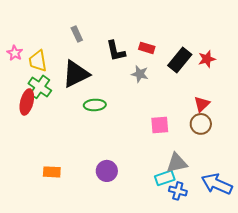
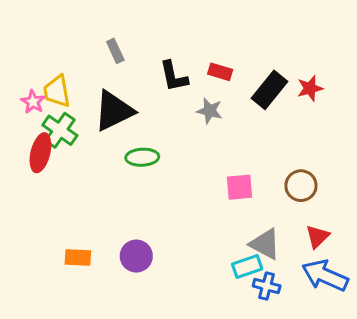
pink star: (15, 53) -> (33, 102), moved
red triangle: (202, 104) -> (317, 237), moved
gray triangle: (177, 163) -> (265, 244), turned 40
purple circle: (107, 171) -> (136, 256), moved

